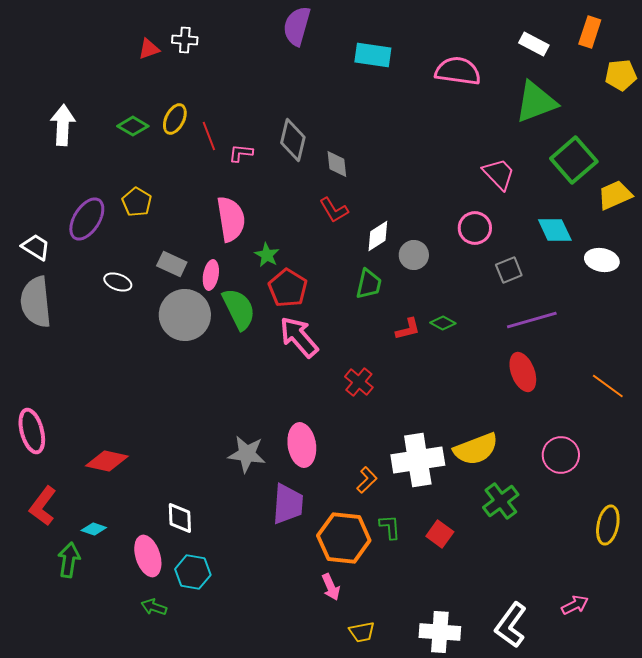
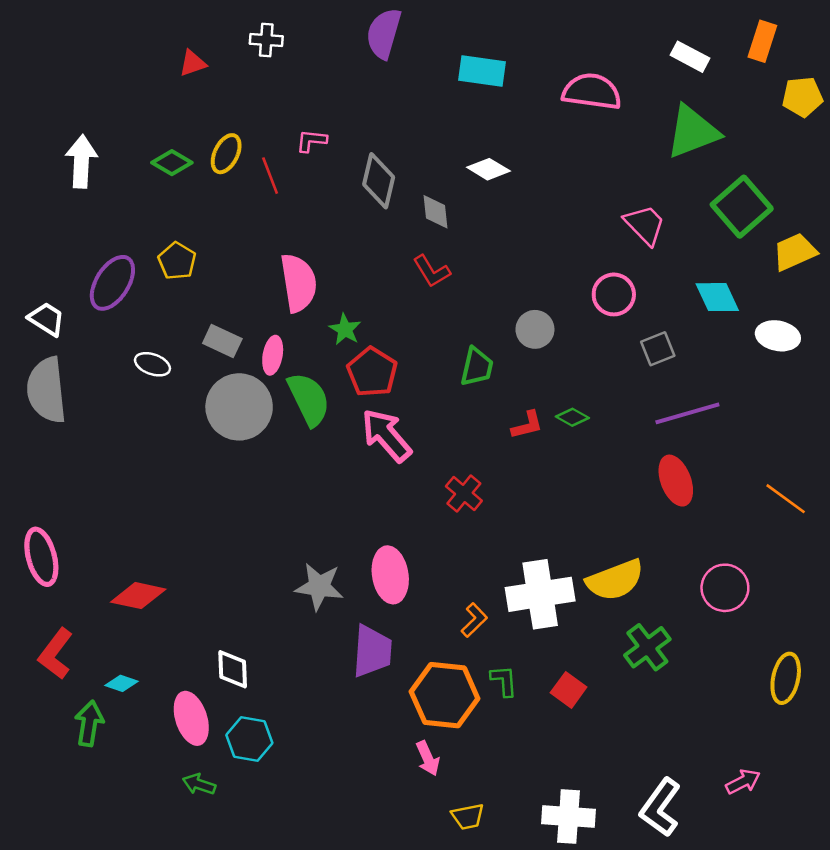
white cross: (185, 40) -> (266, 40), moved
pink L-shape: (241, 153) -> (311, 141), moved
white diamond: (378, 236) -> (488, 169), moved, turned 64

